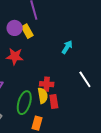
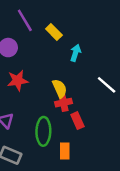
yellow rectangle: (27, 31) -> (54, 32), moved
yellow semicircle: (43, 96) -> (60, 88), moved

